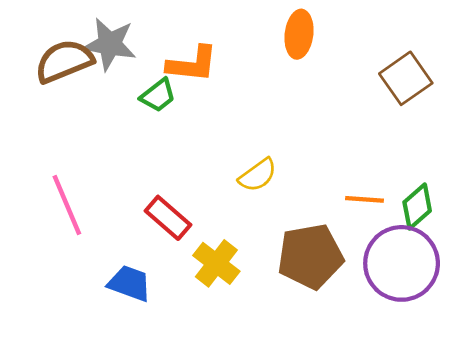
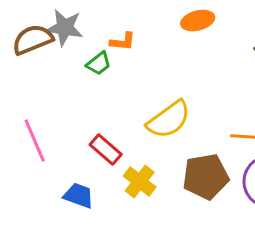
orange ellipse: (299, 34) -> (198, 21), turned 68
orange L-shape: (192, 64) -> (123, 42), size x0.7
yellow semicircle: (258, 175) -> (169, 120), size x1.6

